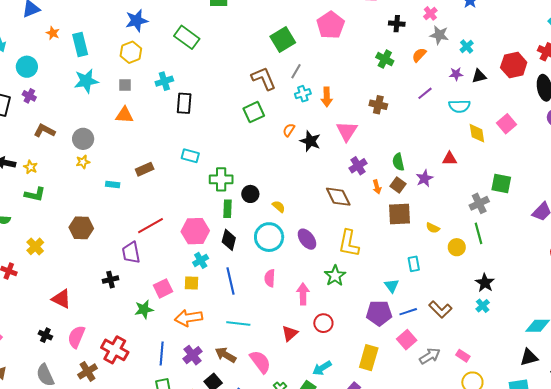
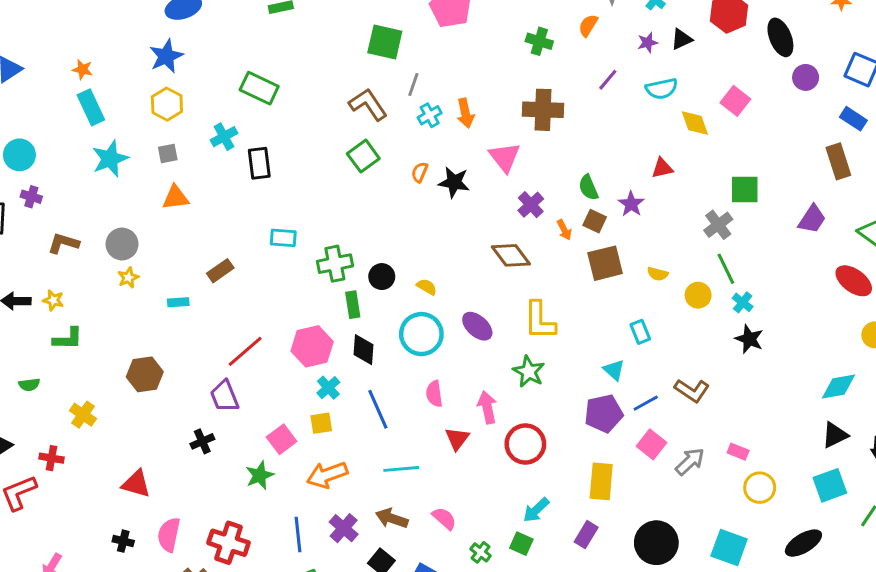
orange star: (53, 33) -> (82, 69), moved
green rectangle: (187, 37) -> (259, 88), moved
green square: (283, 40) -> (385, 42), turned -35
brown cross: (378, 105) -> (543, 110), size x1.5
cyan cross: (483, 306) -> (743, 302), moved
red circle: (323, 323) -> (525, 444), size x1.4
red triangle: (290, 333) -> (457, 439), moved
pink semicircle: (260, 362) -> (444, 518), size x0.7

